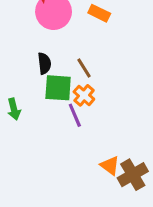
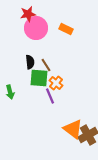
brown line: (84, 68) -> (46, 65), moved
orange triangle: (110, 166) -> (73, 129), size x1.5

